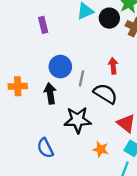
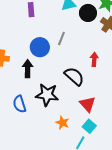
red arrow: (113, 66) -> (94, 59), moved
gray line: (82, 78) -> (61, 38), moved
blue semicircle: (45, 148) -> (19, 104), moved

